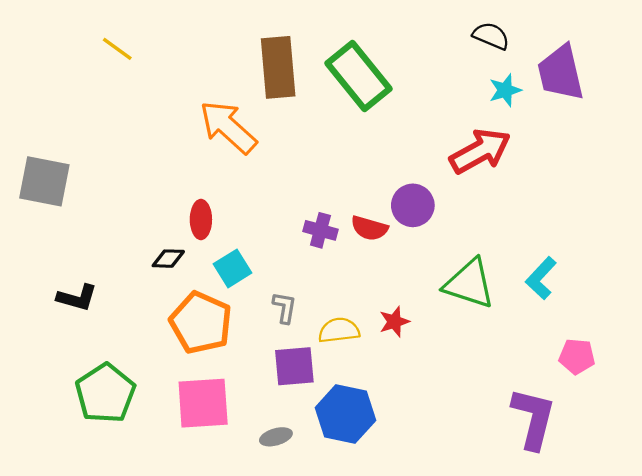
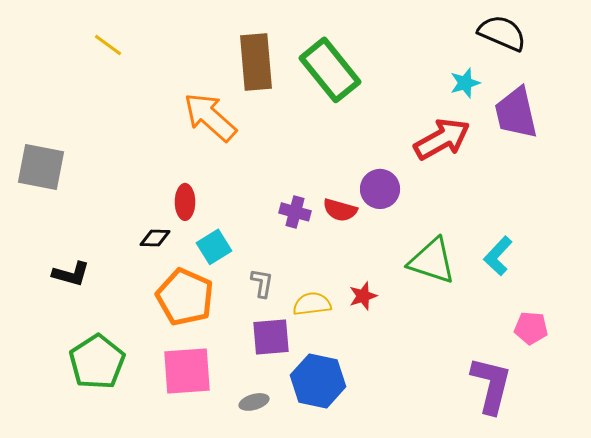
black semicircle: (491, 36) -> (502, 33), moved, size x1.4
purple trapezoid: (561, 73) -> (516, 113), moved

